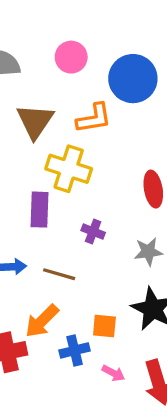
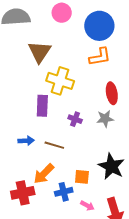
orange L-shape: (94, 118) -> (100, 57), moved
gray star: (148, 252) -> (105, 119), moved

